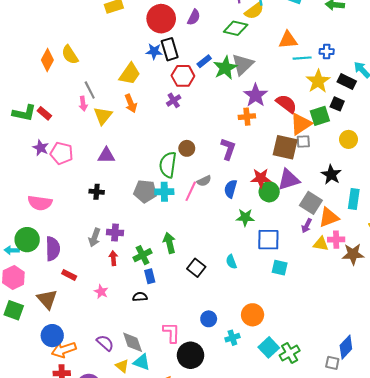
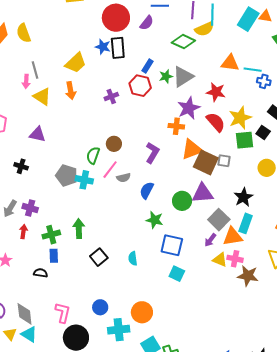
cyan line: (302, 58) -> (253, 70), moved
blue rectangle: (204, 61) -> (148, 66), turned -32
green star: (225, 68) -> (166, 76), size x0.6
red hexagon: (183, 76) -> (140, 86), moved
yellow star: (318, 81) -> (240, 118), moved
yellow triangle: (103, 116) -> (42, 97), turned -48
orange triangle: (301, 124) -> (192, 149), moved
green semicircle: (168, 165) -> (93, 155), size x0.7
red star: (261, 178) -> (216, 92), moved
pink line: (191, 191) -> (110, 170), moved
cyan rectangle: (354, 199) -> (246, 223), moved
cyan cross: (232, 338) -> (119, 330), size x1.5

